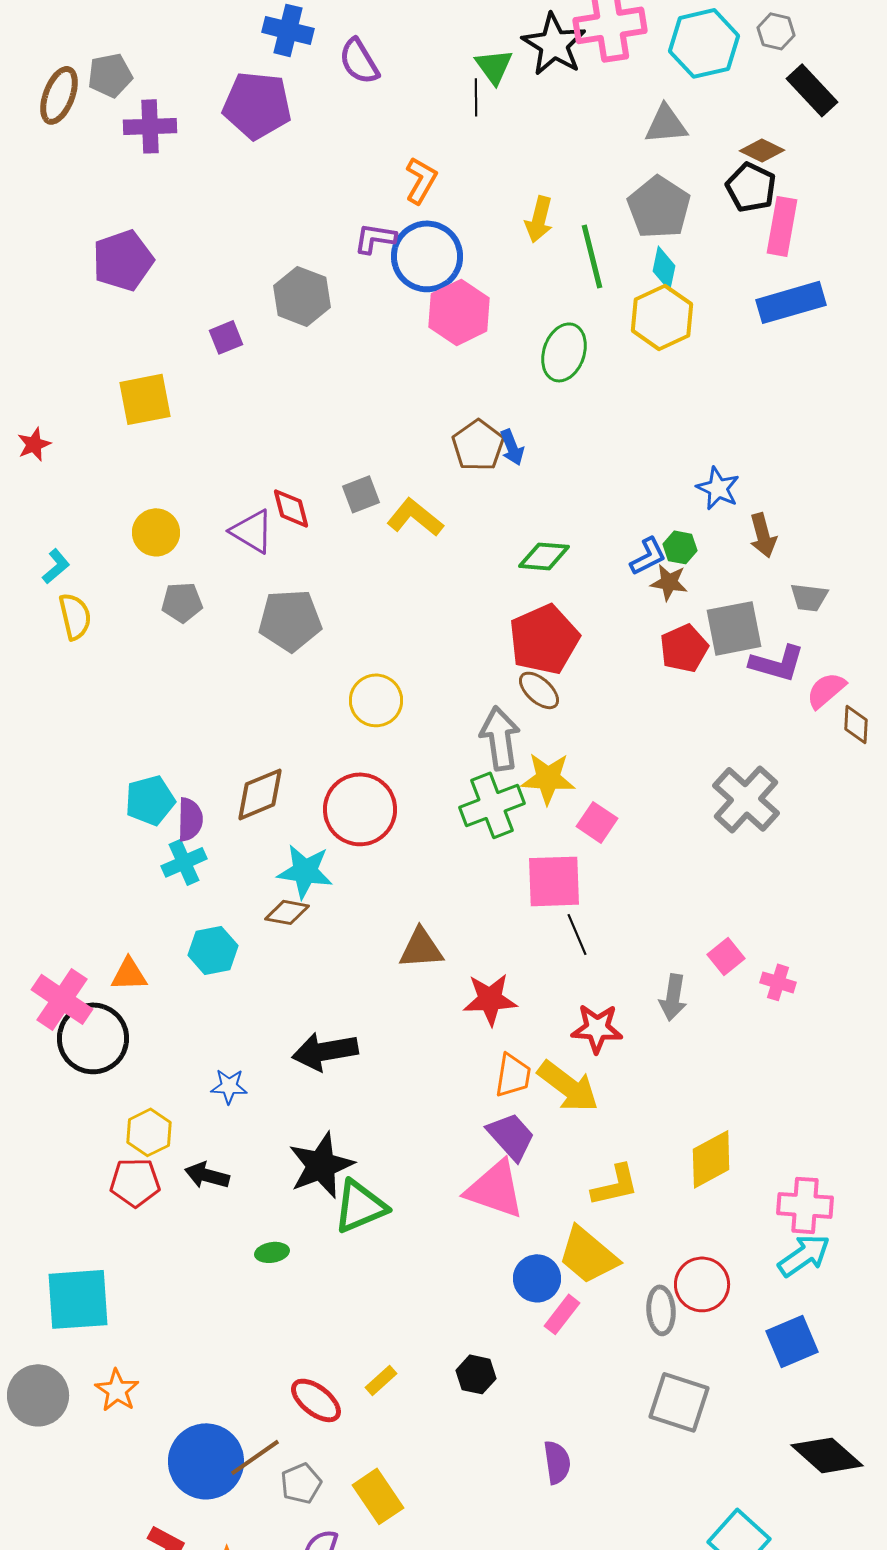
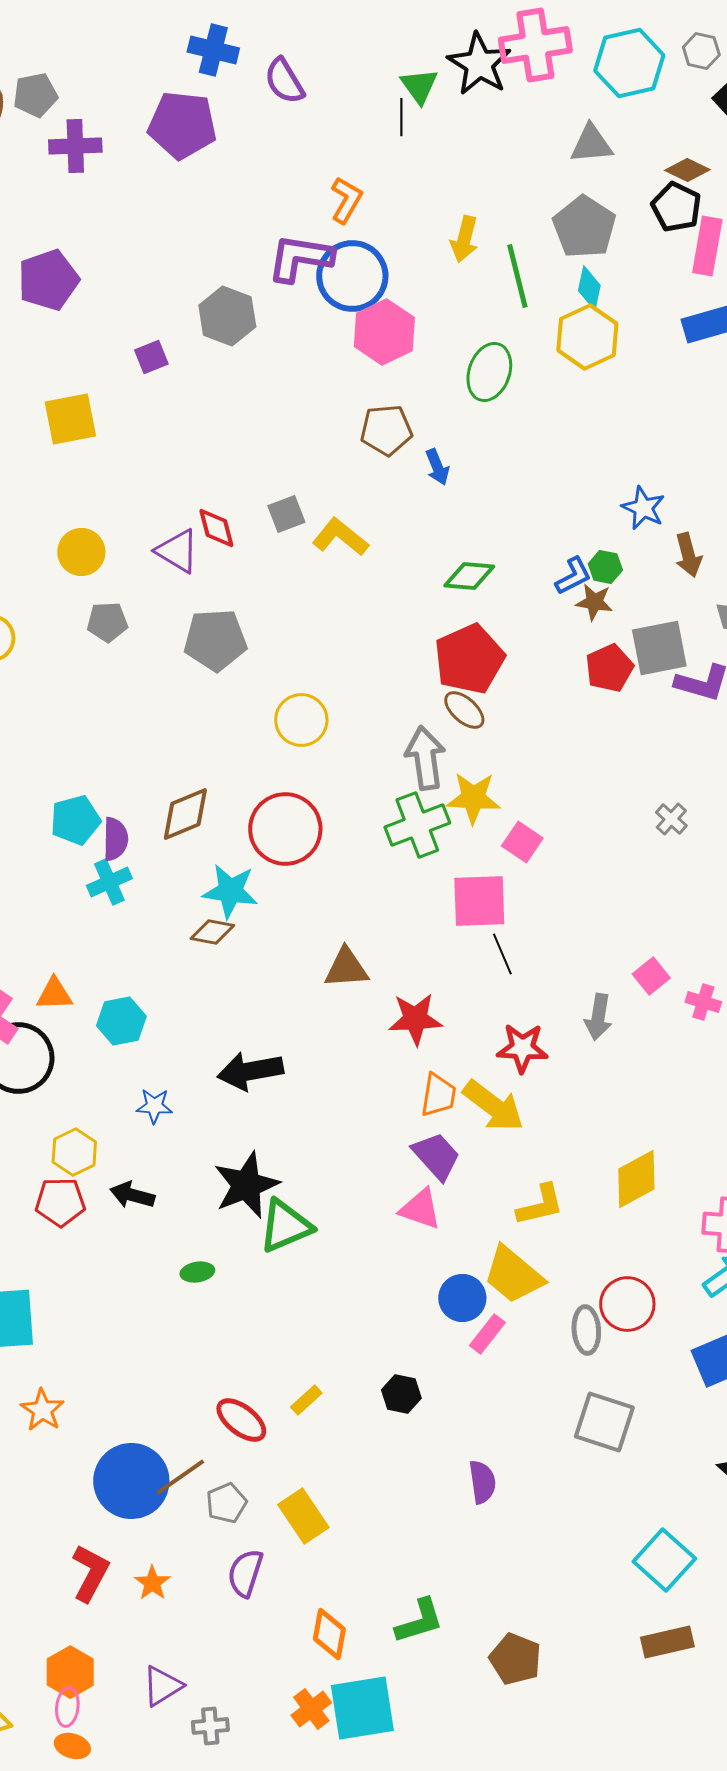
purple L-shape: (375, 238) -> (300, 258), size x1.6
brown pentagon: (478, 445) -> (386, 430), moved, turned 30
gray cross: (746, 799) -> (671, 819), size x0.5
cyan hexagon: (213, 950) -> (121, 1021), moved
pink triangle: (495, 1189) -> (420, 1209), size x0.7

